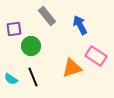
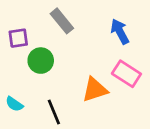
blue arrow: (80, 25) -> (120, 32), moved
black line: (33, 77) -> (54, 112), moved

